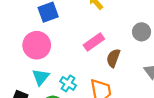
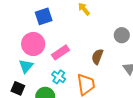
pink rectangle: (94, 42) -> (61, 52), moved
cyan triangle: (41, 77) -> (26, 66), moved

